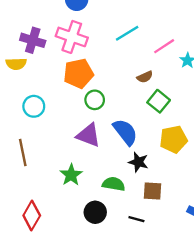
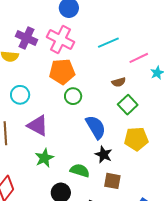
purple triangle: (88, 135) -> (38, 126), moved

